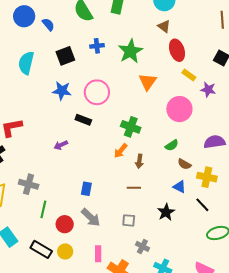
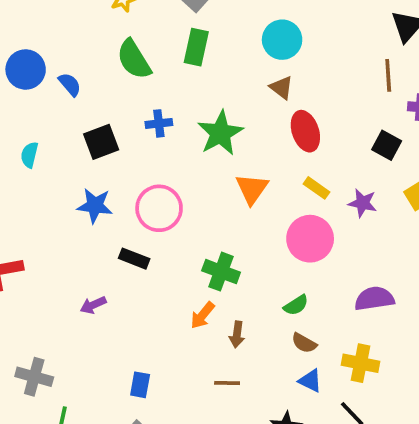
cyan semicircle: (26, 63) -> (29, 155), size x0.6
yellow rectangle: (189, 75) -> (317, 188), moved
brown semicircle: (184, 164) -> (304, 343), moved

